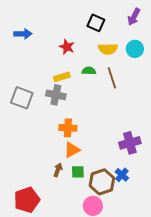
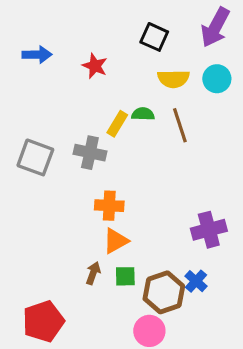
purple arrow: (134, 17) -> (215, 27), size x1.4
red star: (67, 47) -> (95, 66), moved
yellow rectangle: (62, 77) -> (117, 124), moved, turned -42

